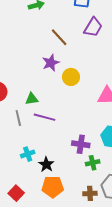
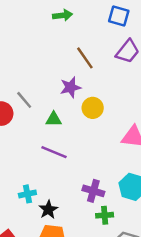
green triangle: (32, 99) -> (54, 119), moved
gray line: (18, 118) -> (24, 100), moved, turned -35

